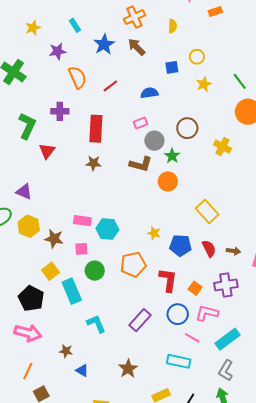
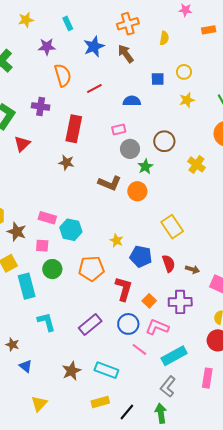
brown L-shape: (141, 164) -> (110, 183), moved
cyan rectangle: (179, 361) -> (106, 370), moved

